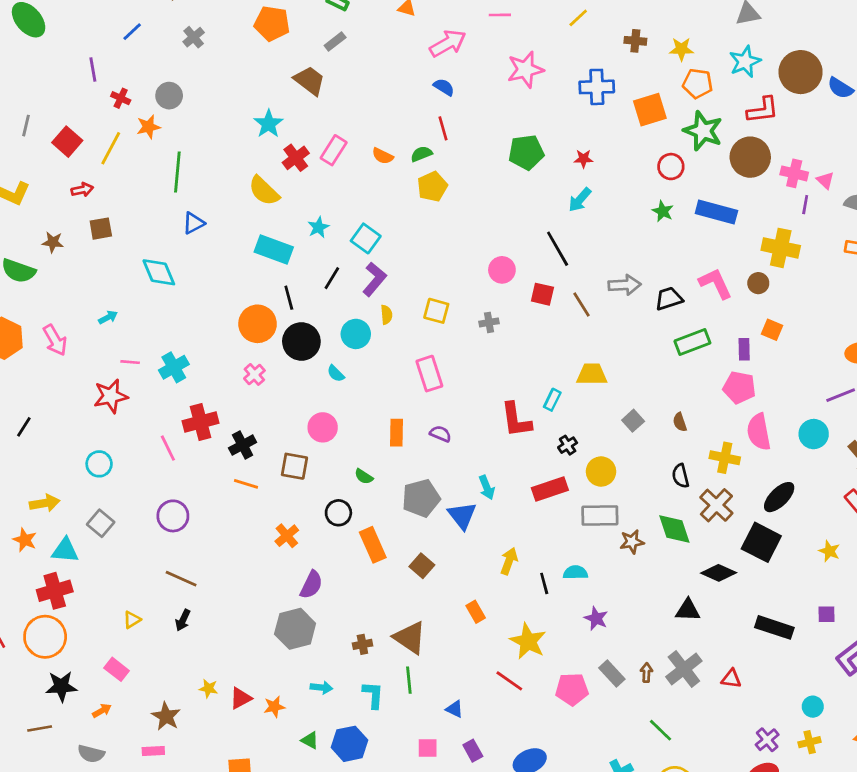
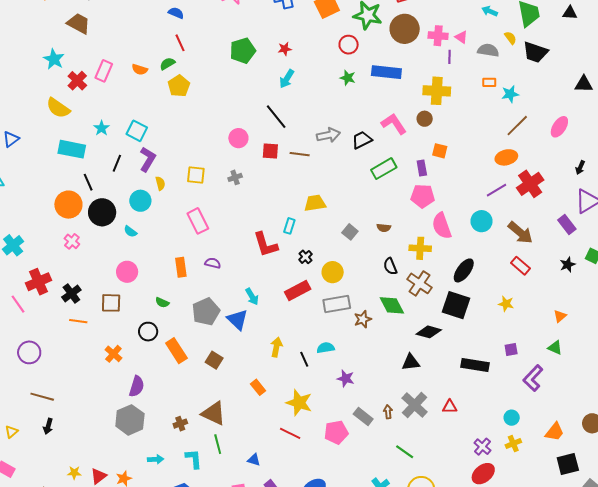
brown line: (581, 305) -> (300, 154), turned -42
brown semicircle: (680, 422) -> (384, 228), turned -56

